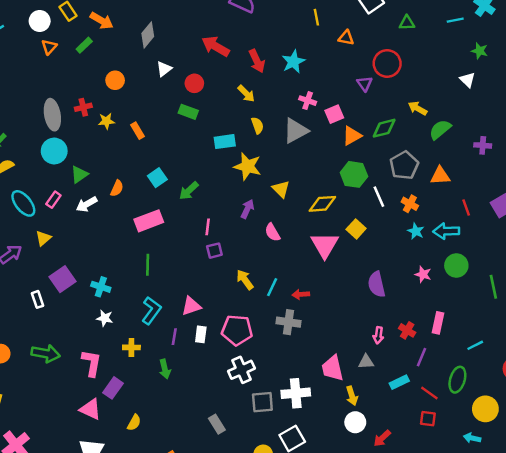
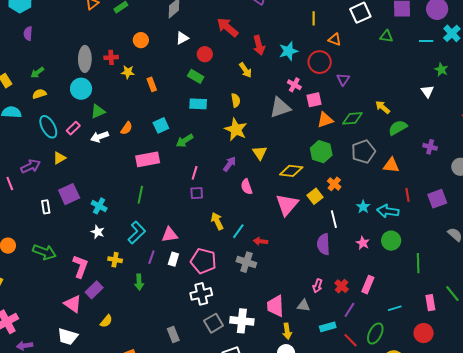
red circle: (387, 63) -> (320, 62), moved
yellow semicircle: (257, 125) -> (236, 100), moved
cyan rectangle: (225, 142) -> (198, 104), moved
white line: (379, 197) -> (334, 219), moved
orange cross: (410, 204) -> (334, 184), moved
gray square: (262, 402) -> (214, 323), turned -36

